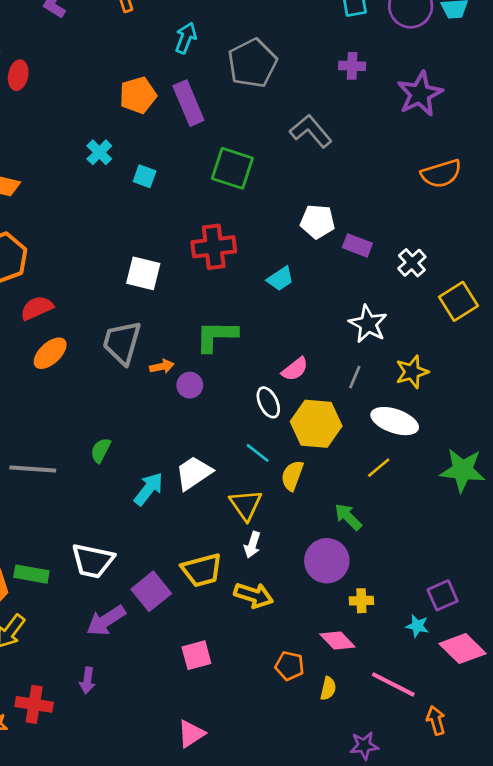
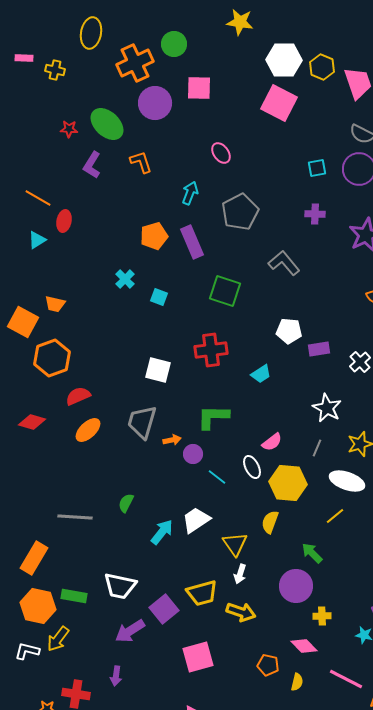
purple rectangle: (357, 245) -> (319, 349), turned -30
cyan line: (258, 453) -> (217, 477), moved
pink square: (196, 655) -> (198, 657), size x1.4

